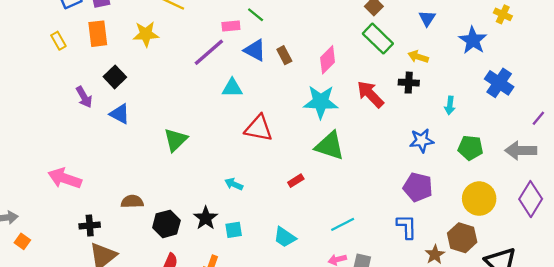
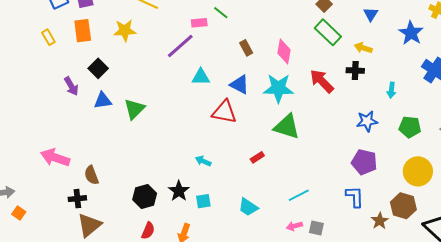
blue triangle: (255, 50) -> (240, 85), moved
pink diamond: (328, 60) -> (284, 51), turned -35
blue triangle: (120, 114) -> (103, 101), turned -36
green triangle: (176, 140) -> (134, 109), moved
brown semicircle: (132, 201) -> (91, 175), moved, turned -108

